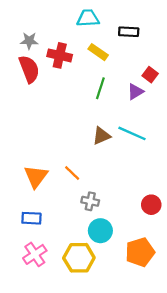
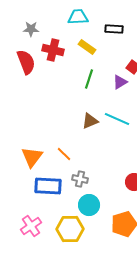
gray star: (29, 41) -> (31, 29), moved
blue rectangle: (31, 218) -> (48, 186), moved, size x1.5

